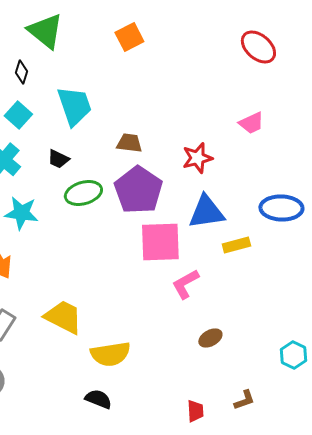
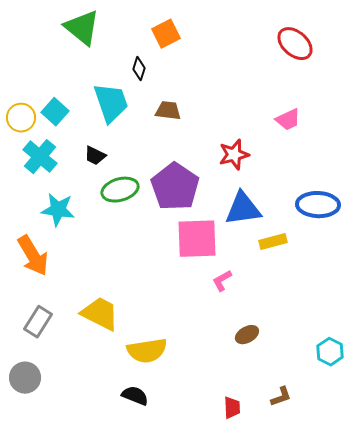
black diamond: (21, 72) -> (139, 69), moved
brown trapezoid: (129, 143) -> (168, 111), moved
pink L-shape: (185, 284) -> (222, 281), size x0.7

